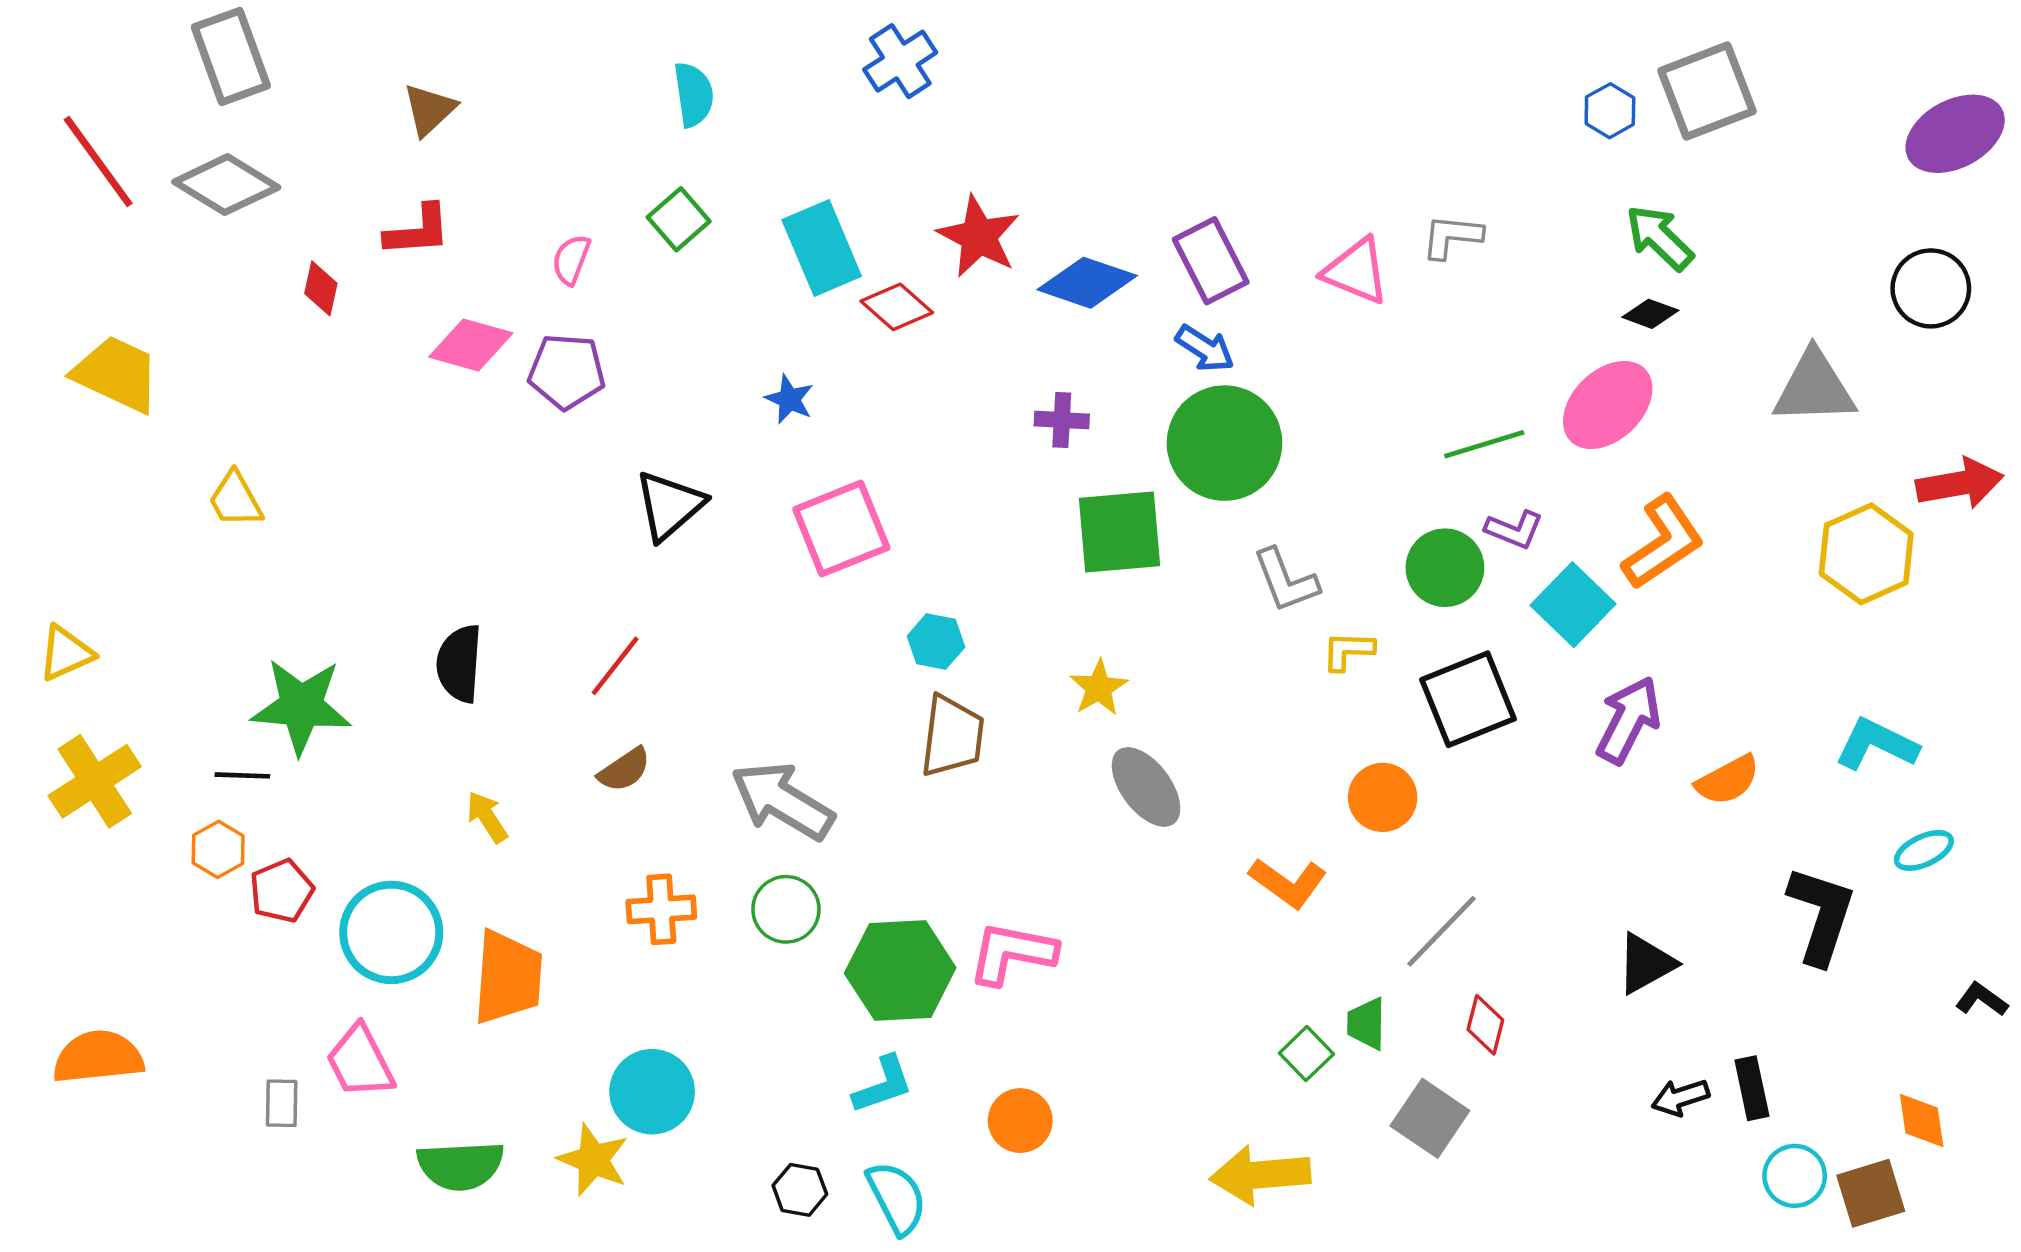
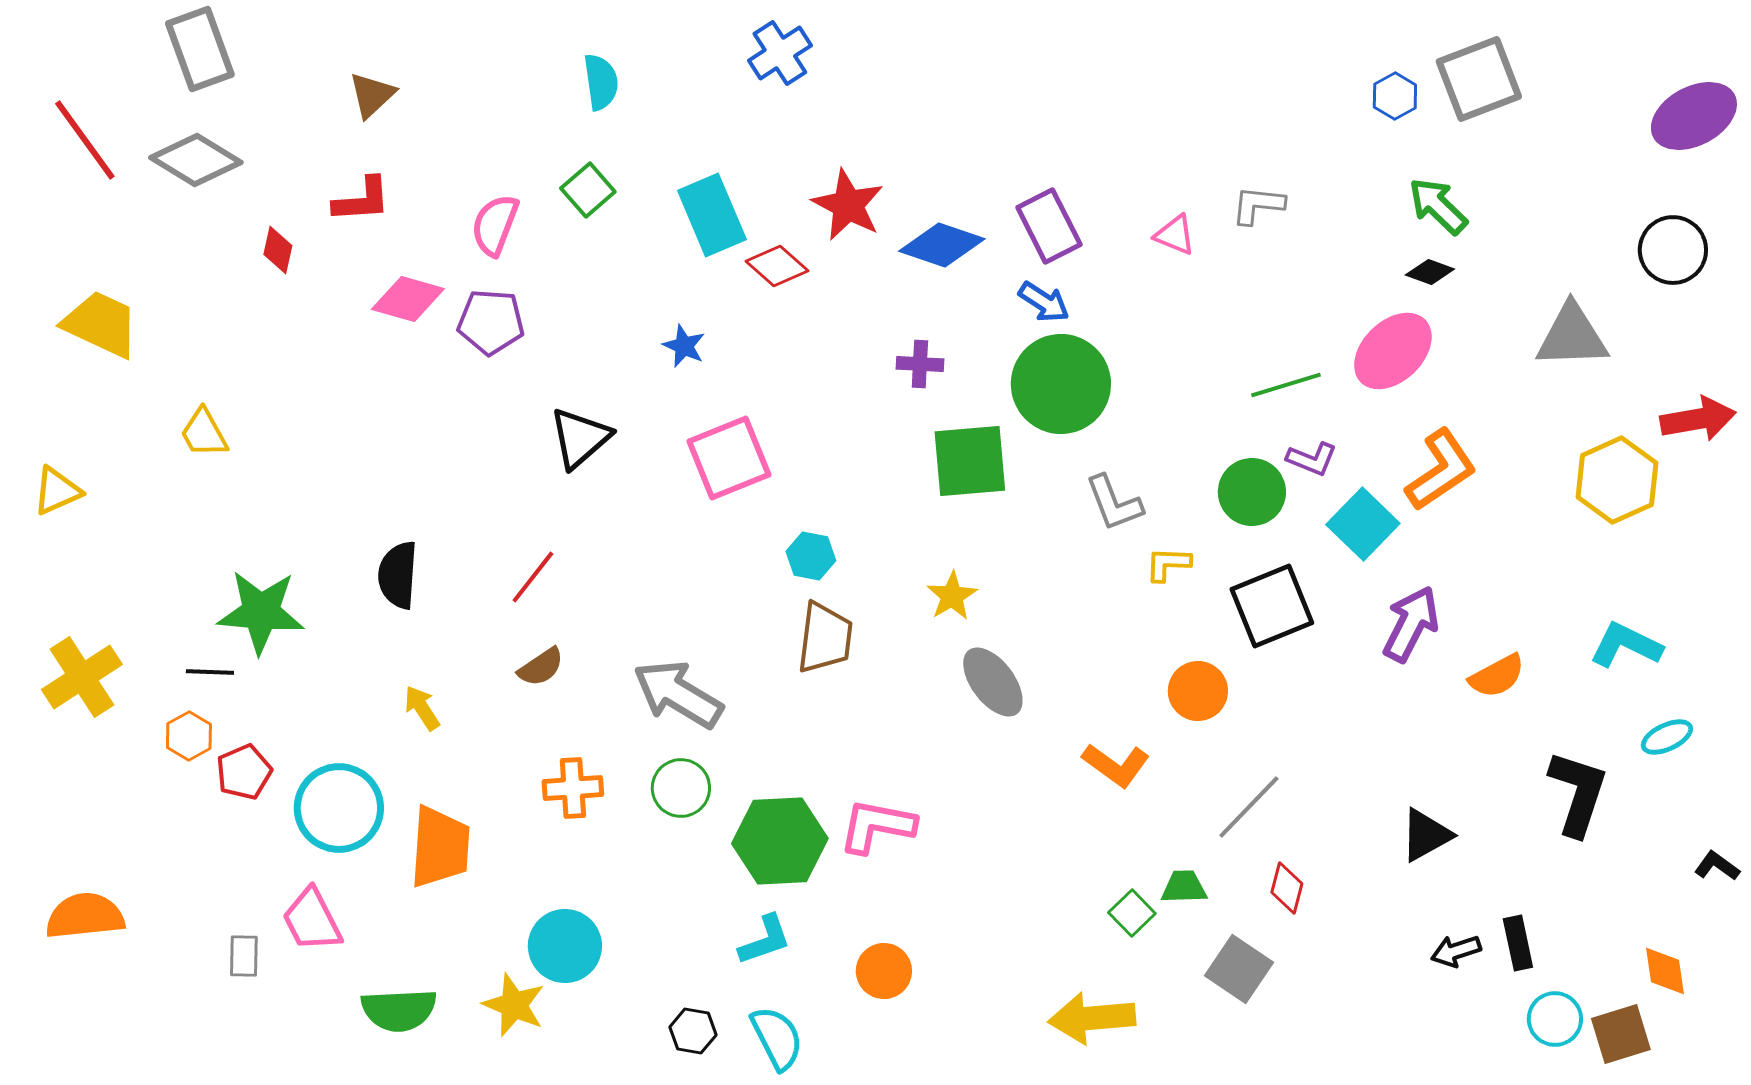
pink semicircle: (571, 260) -> (495, 225), size x1.4
pink triangle: (1356, 271) -> (1175, 235), size x0.7
yellow triangle: (66, 653) -> (57, 491), moved
green trapezoid: (1366, 1024) -> (1184, 887), turned 87

